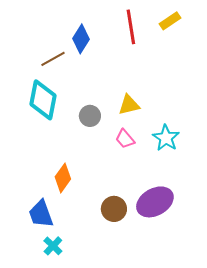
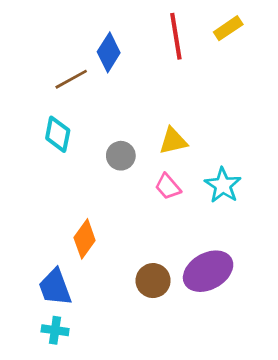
cyan diamond: (43, 100) -> (58, 134), size x0.7
cyan cross: (53, 246) -> (55, 330), moved, turned -36

